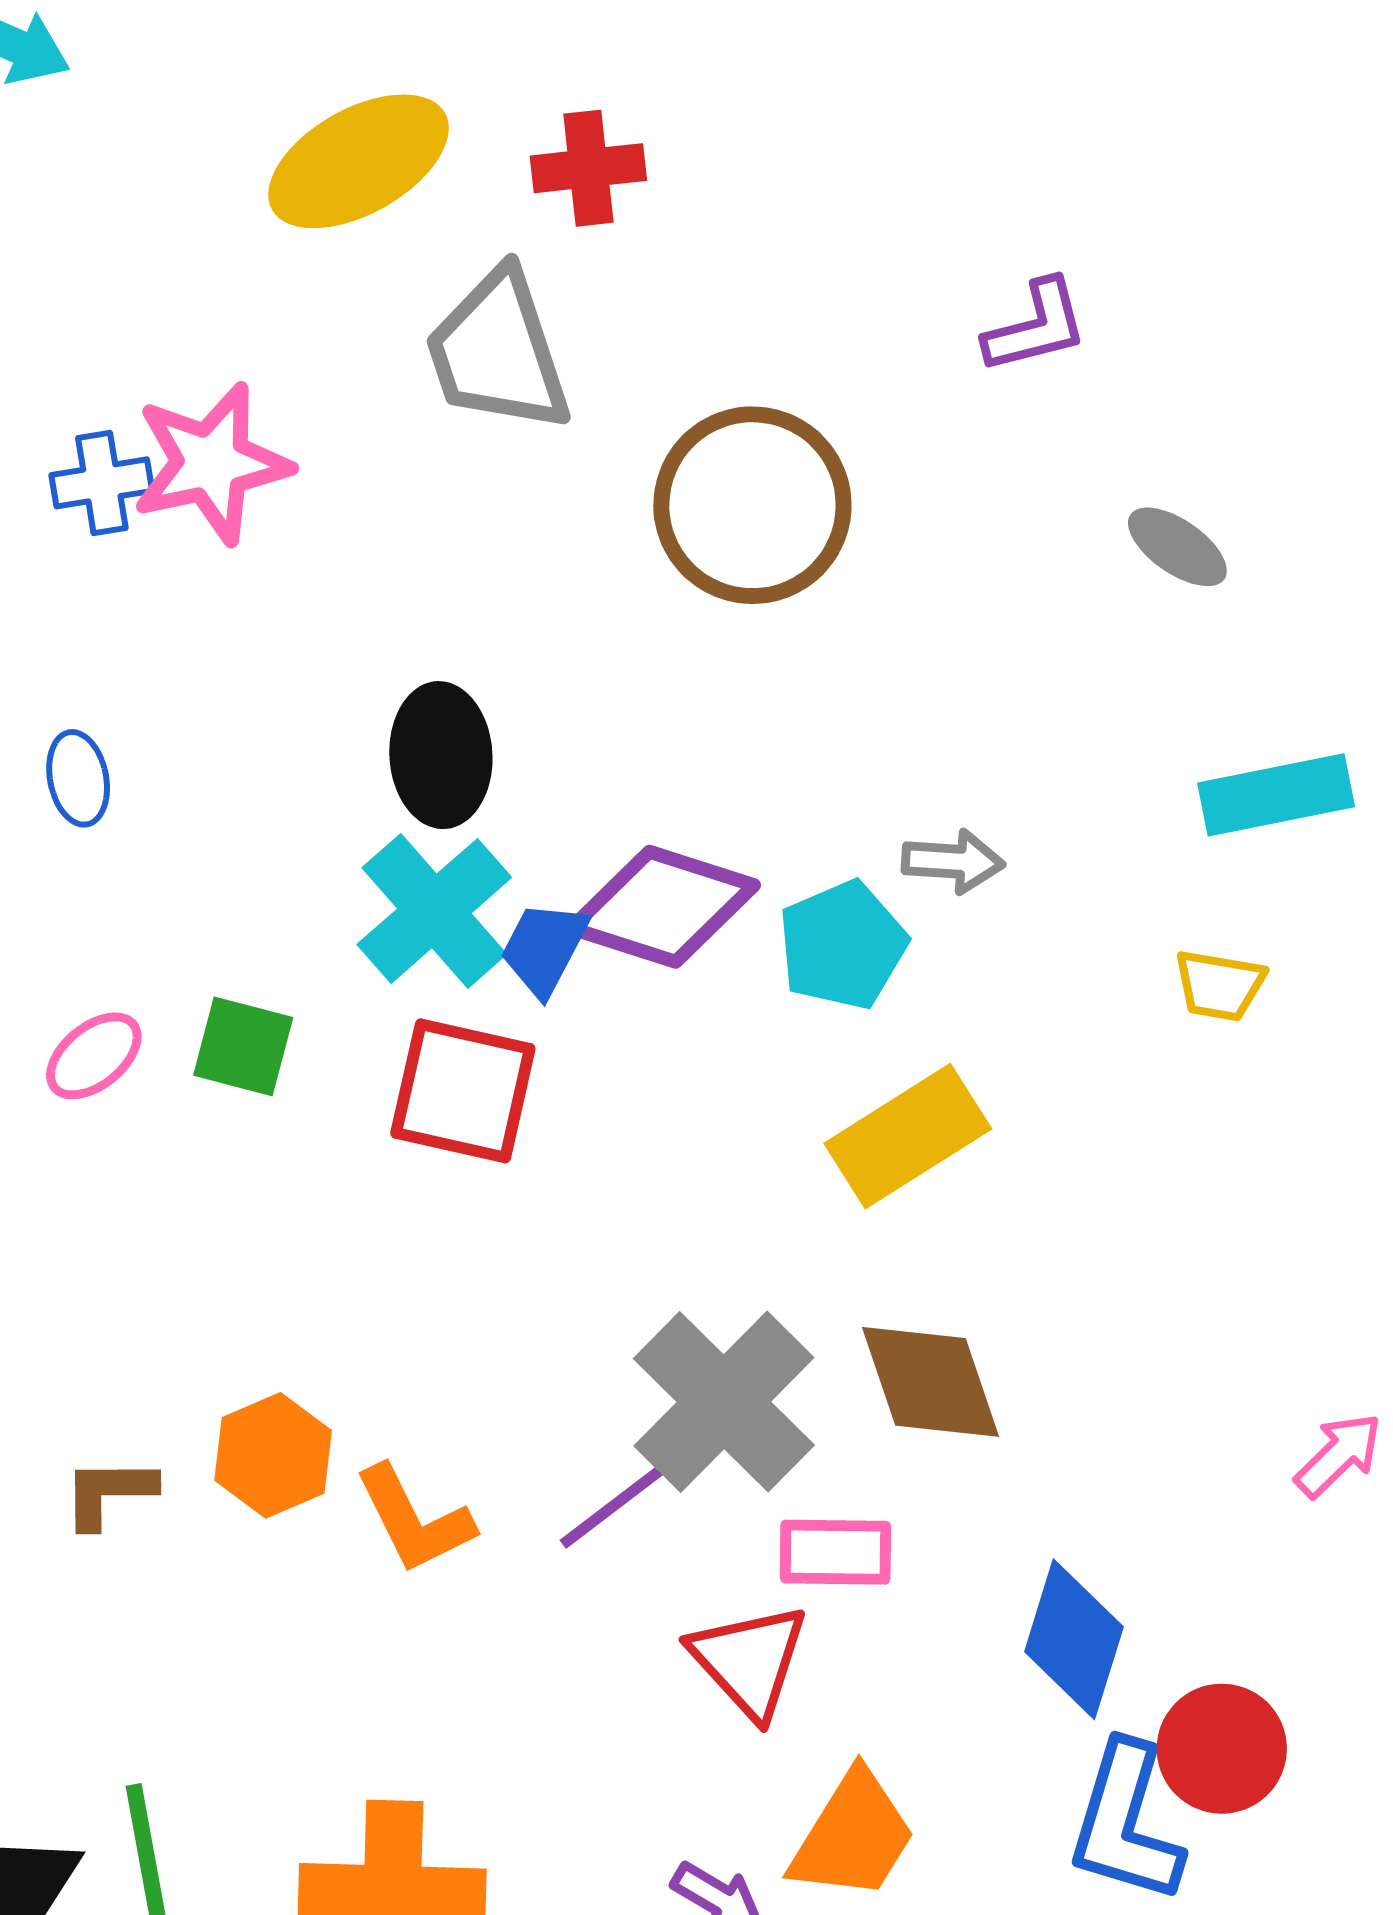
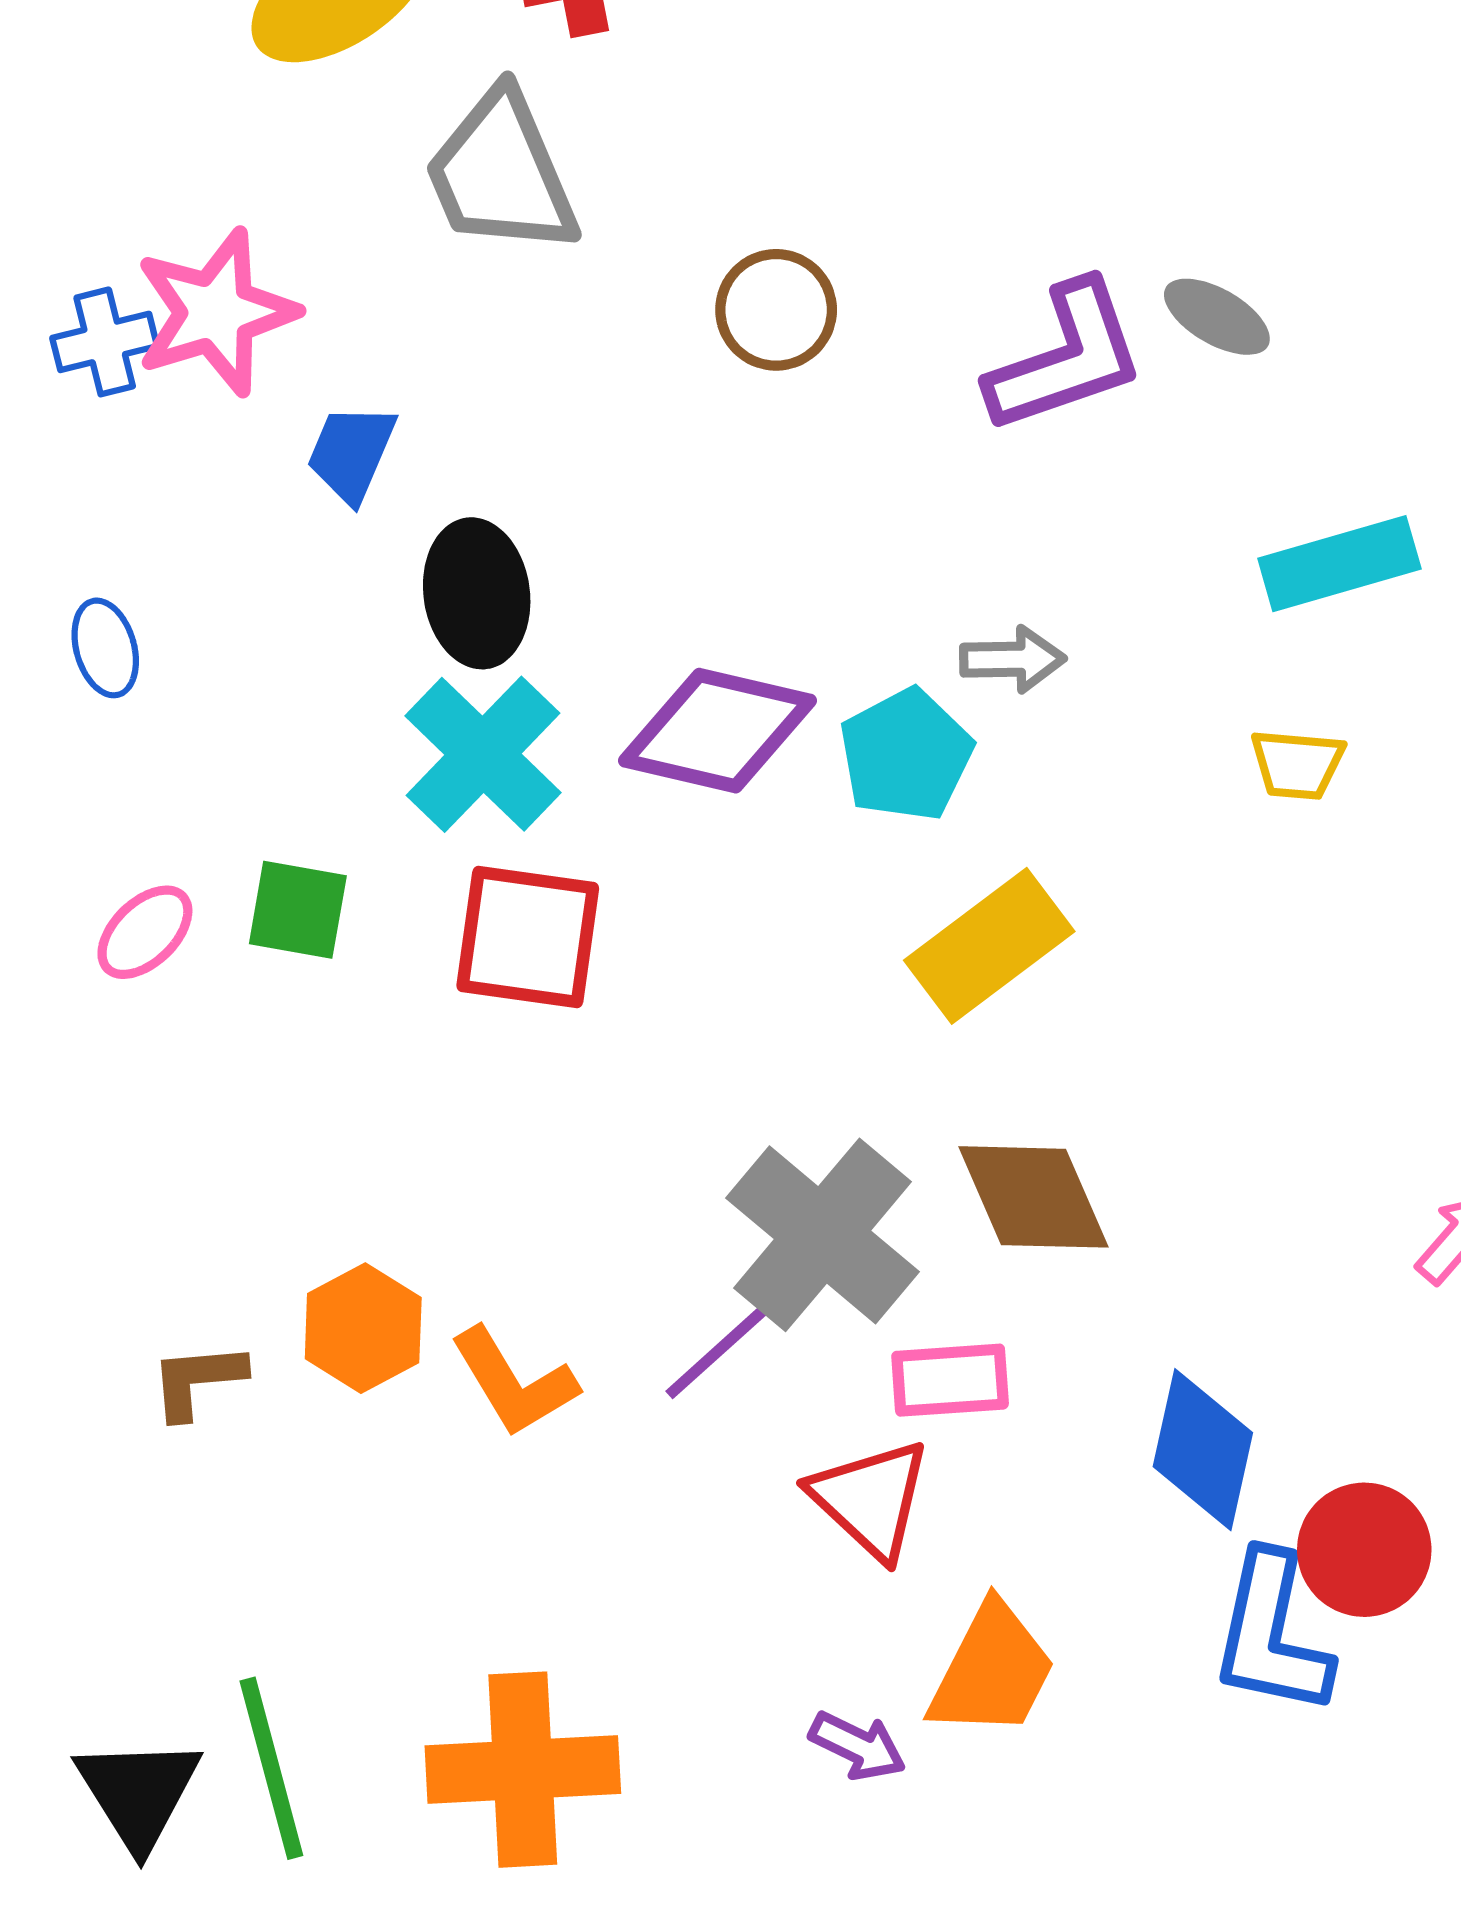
purple L-shape: (1036, 327) -> (1066, 358), moved, size x1.5
brown circle: (752, 505) -> (776, 310), size x0.6
blue trapezoid: (544, 948) -> (351, 453), moved

